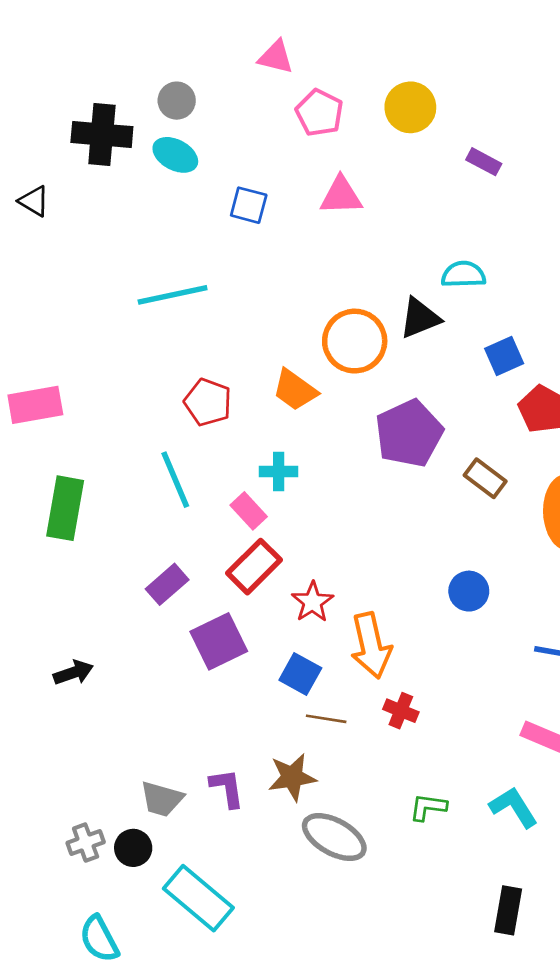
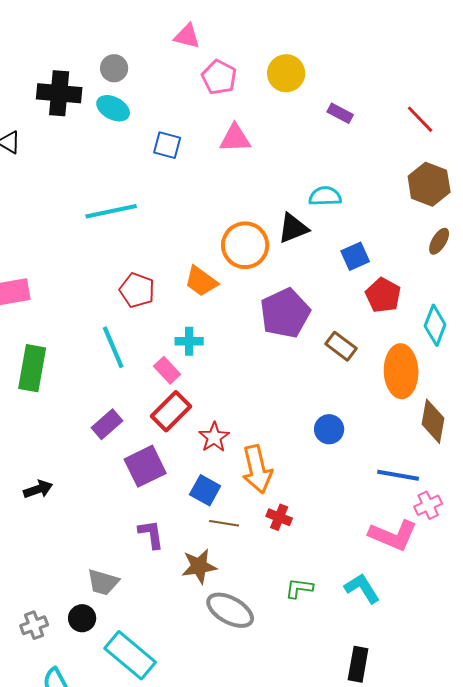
purple L-shape: (227, 788) -> (151, 534), moved
gray cross: (86, 842) -> (34, 625), moved

